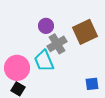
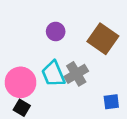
brown square: (85, 32) -> (103, 39), turned -30
gray cross: (57, 44) -> (76, 74), moved

